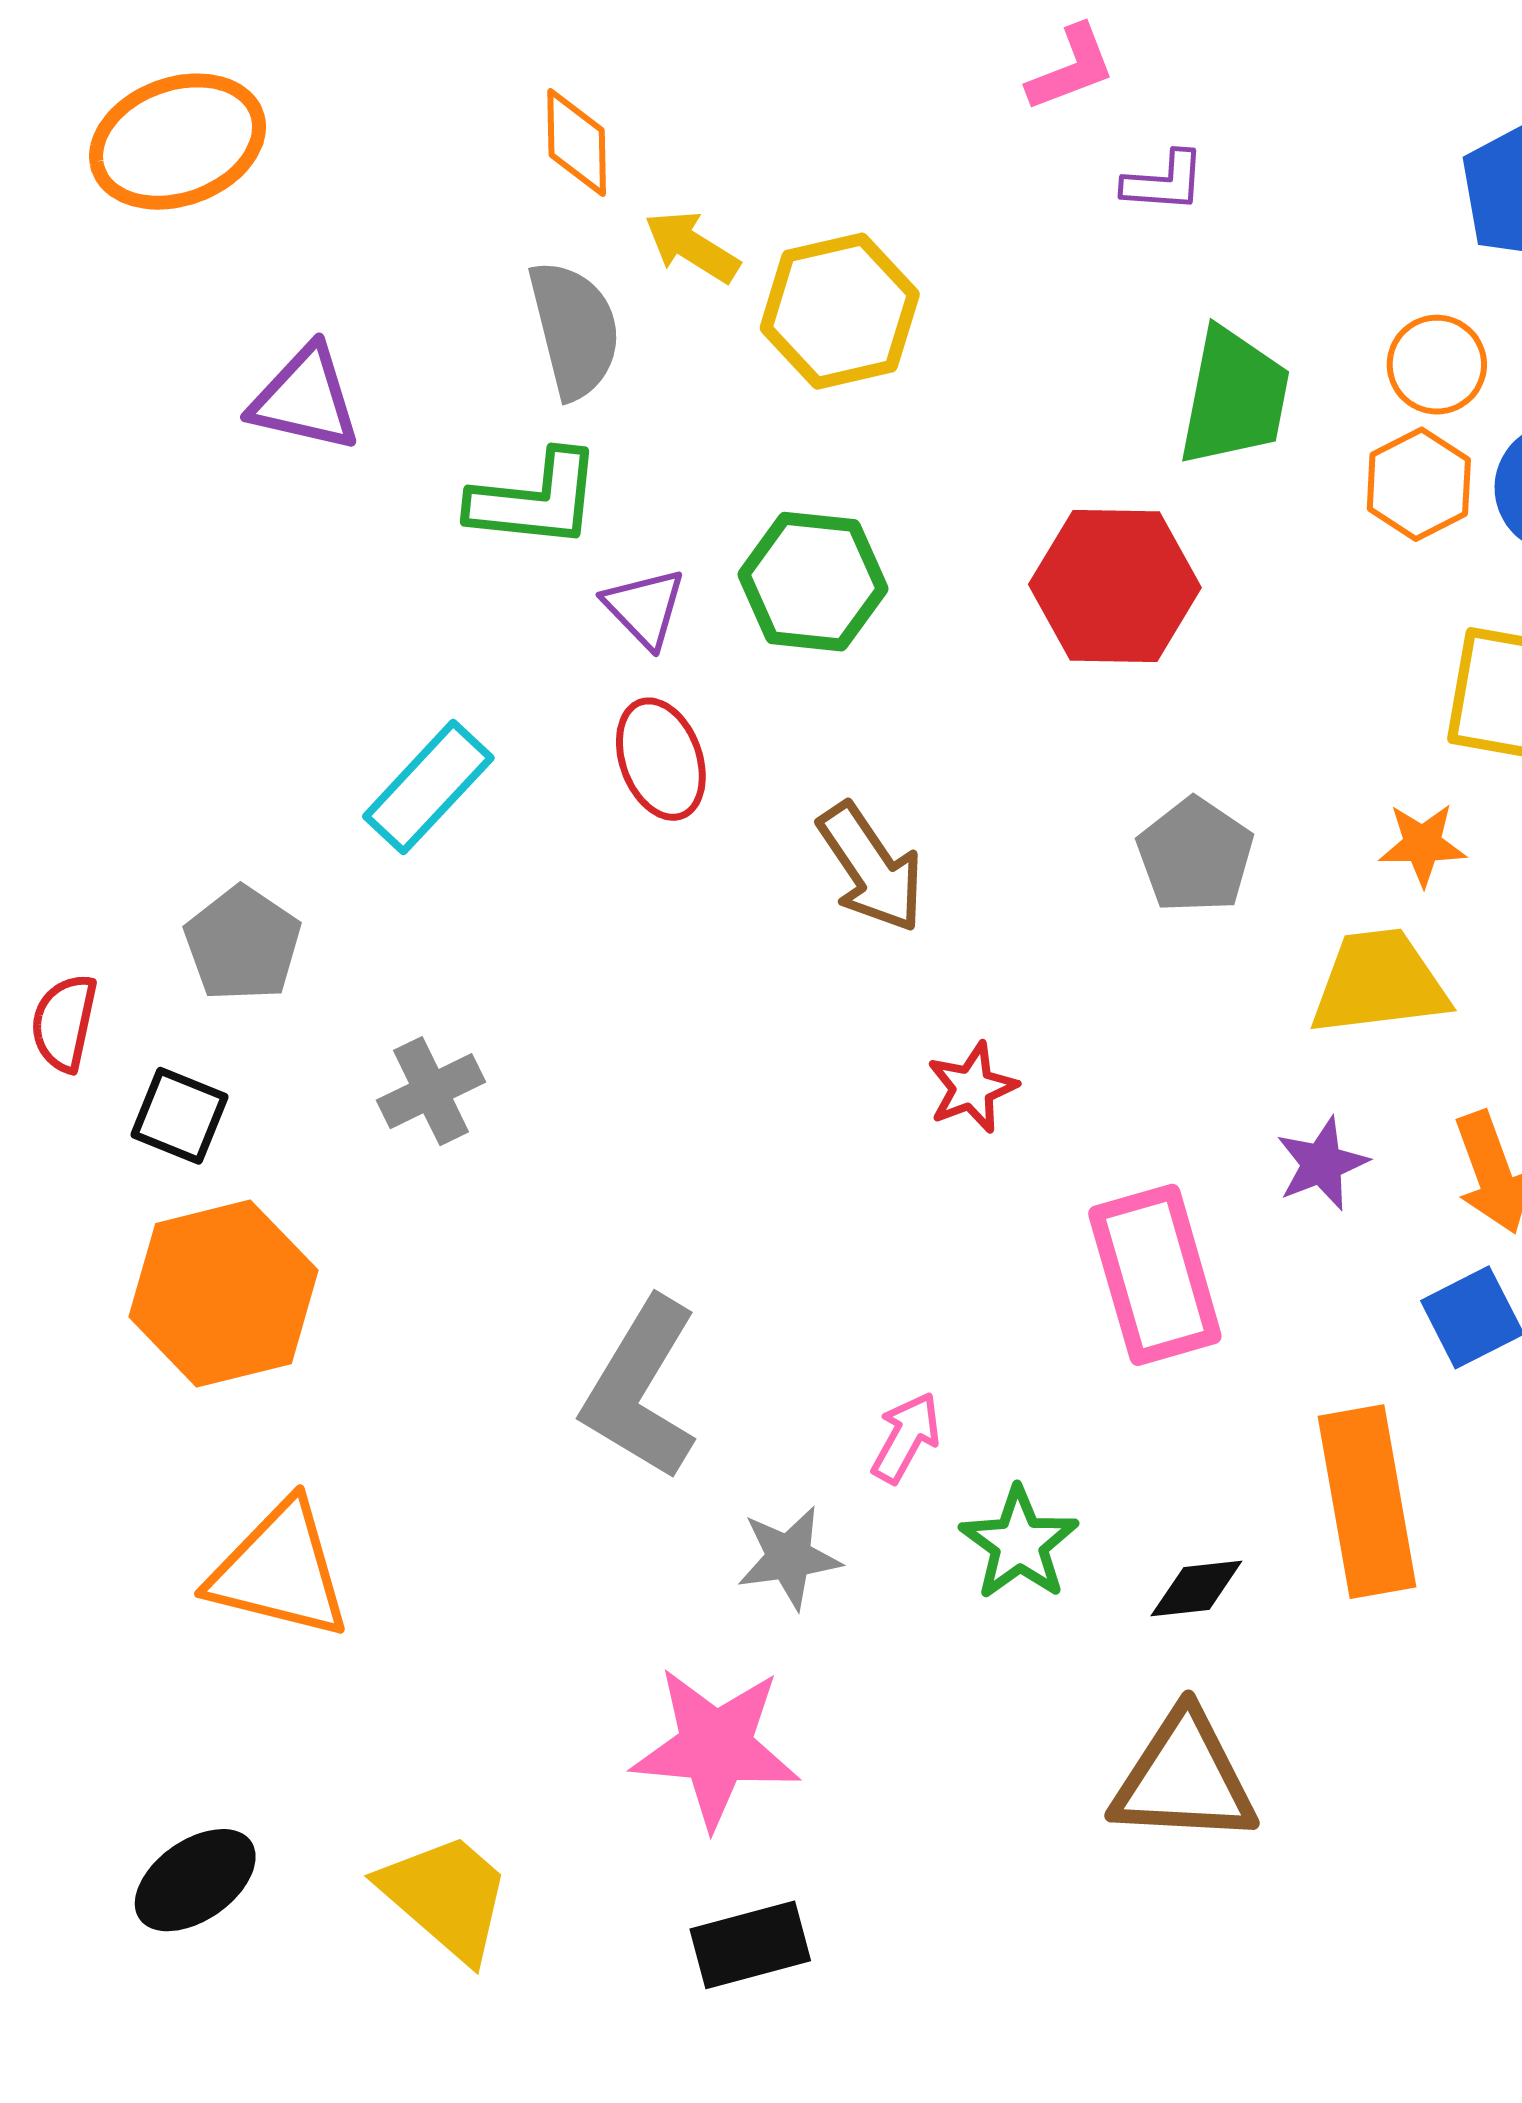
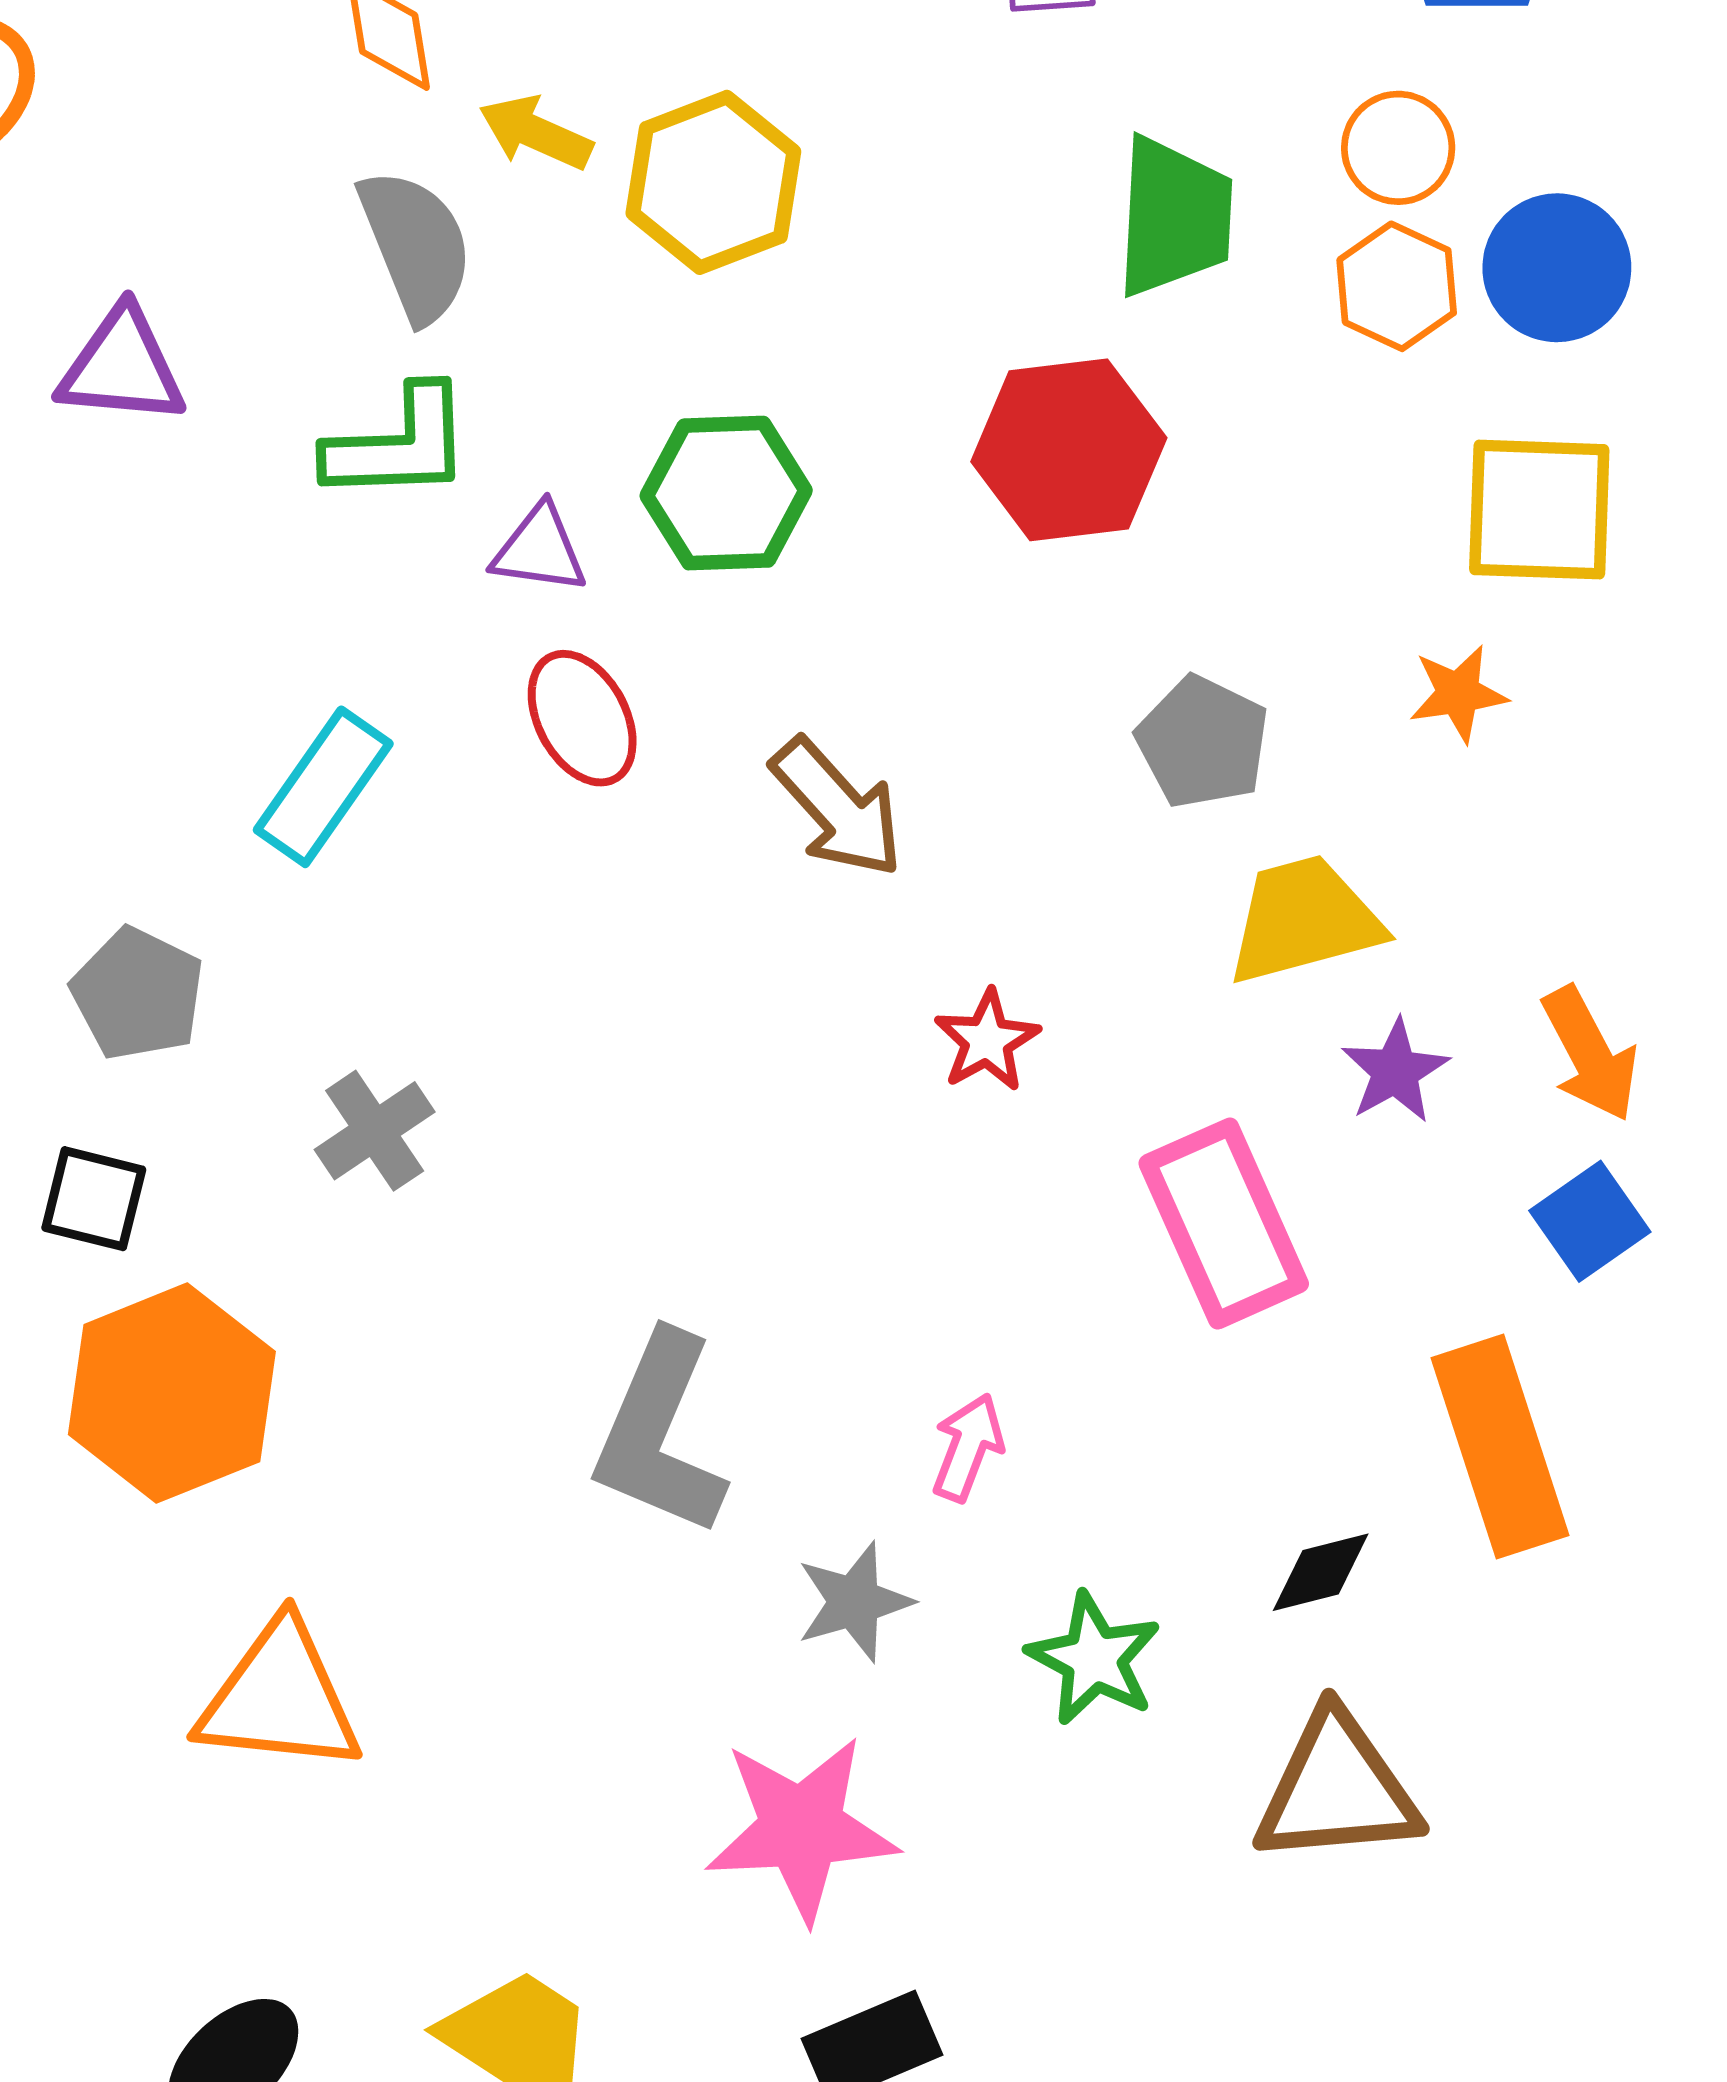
purple triangle: (644, 608) -> (540, 549), turned -30
yellow trapezoid: (1379, 983) -> (1304, 920), moved
green star: (1019, 1543) -> (1094, 1659), moved

